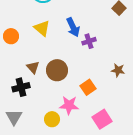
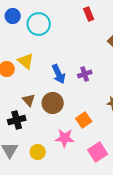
blue arrow: (73, 27) -> (59, 74), moved
yellow triangle: (42, 28) -> (26, 61), moved
yellow circle: (52, 119) -> (38, 152), moved

